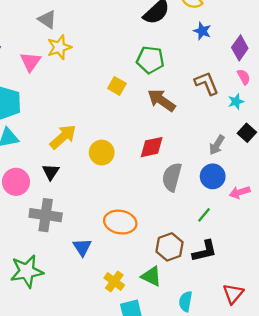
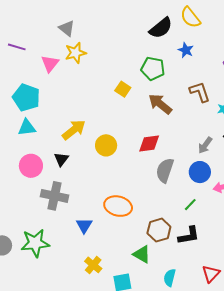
blue star: (202, 31) -> (186, 50), moved
yellow cross: (114, 282) -> (93, 265), moved

